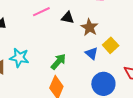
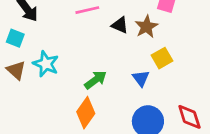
brown star: (89, 27) -> (146, 27), moved
yellow square: (111, 45) -> (162, 58), moved

